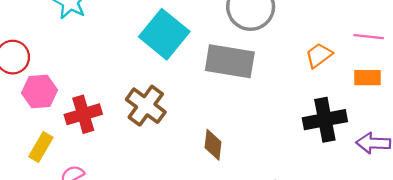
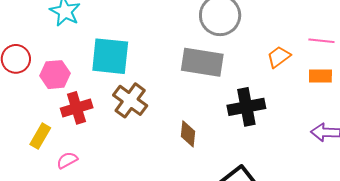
cyan square: (164, 34) -> (110, 56), moved, turned -33
pink hexagon: (39, 92) -> (55, 75), moved
black cross: (325, 120) -> (246, 107), moved

